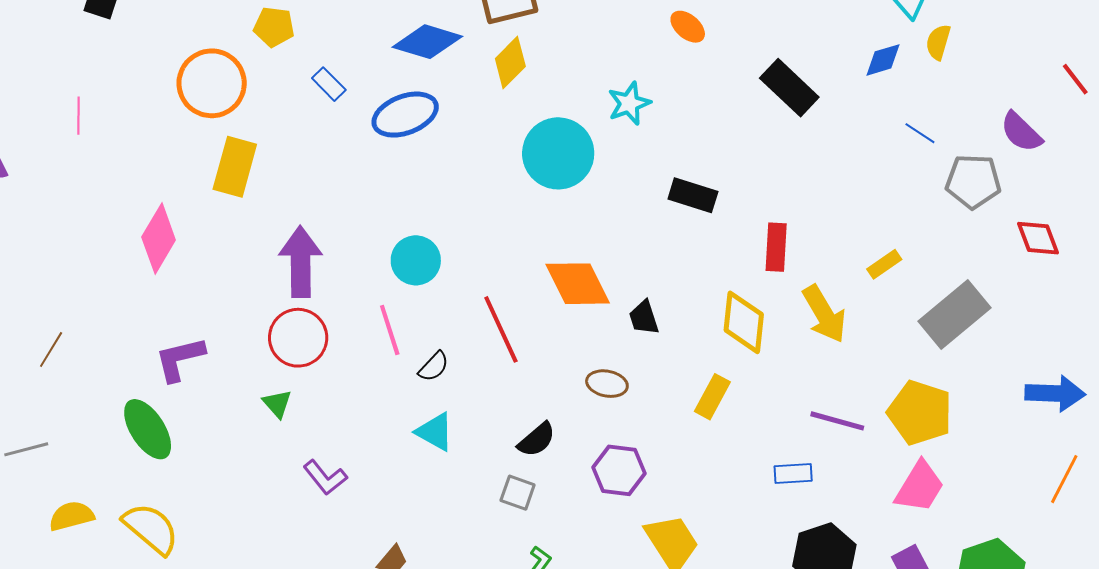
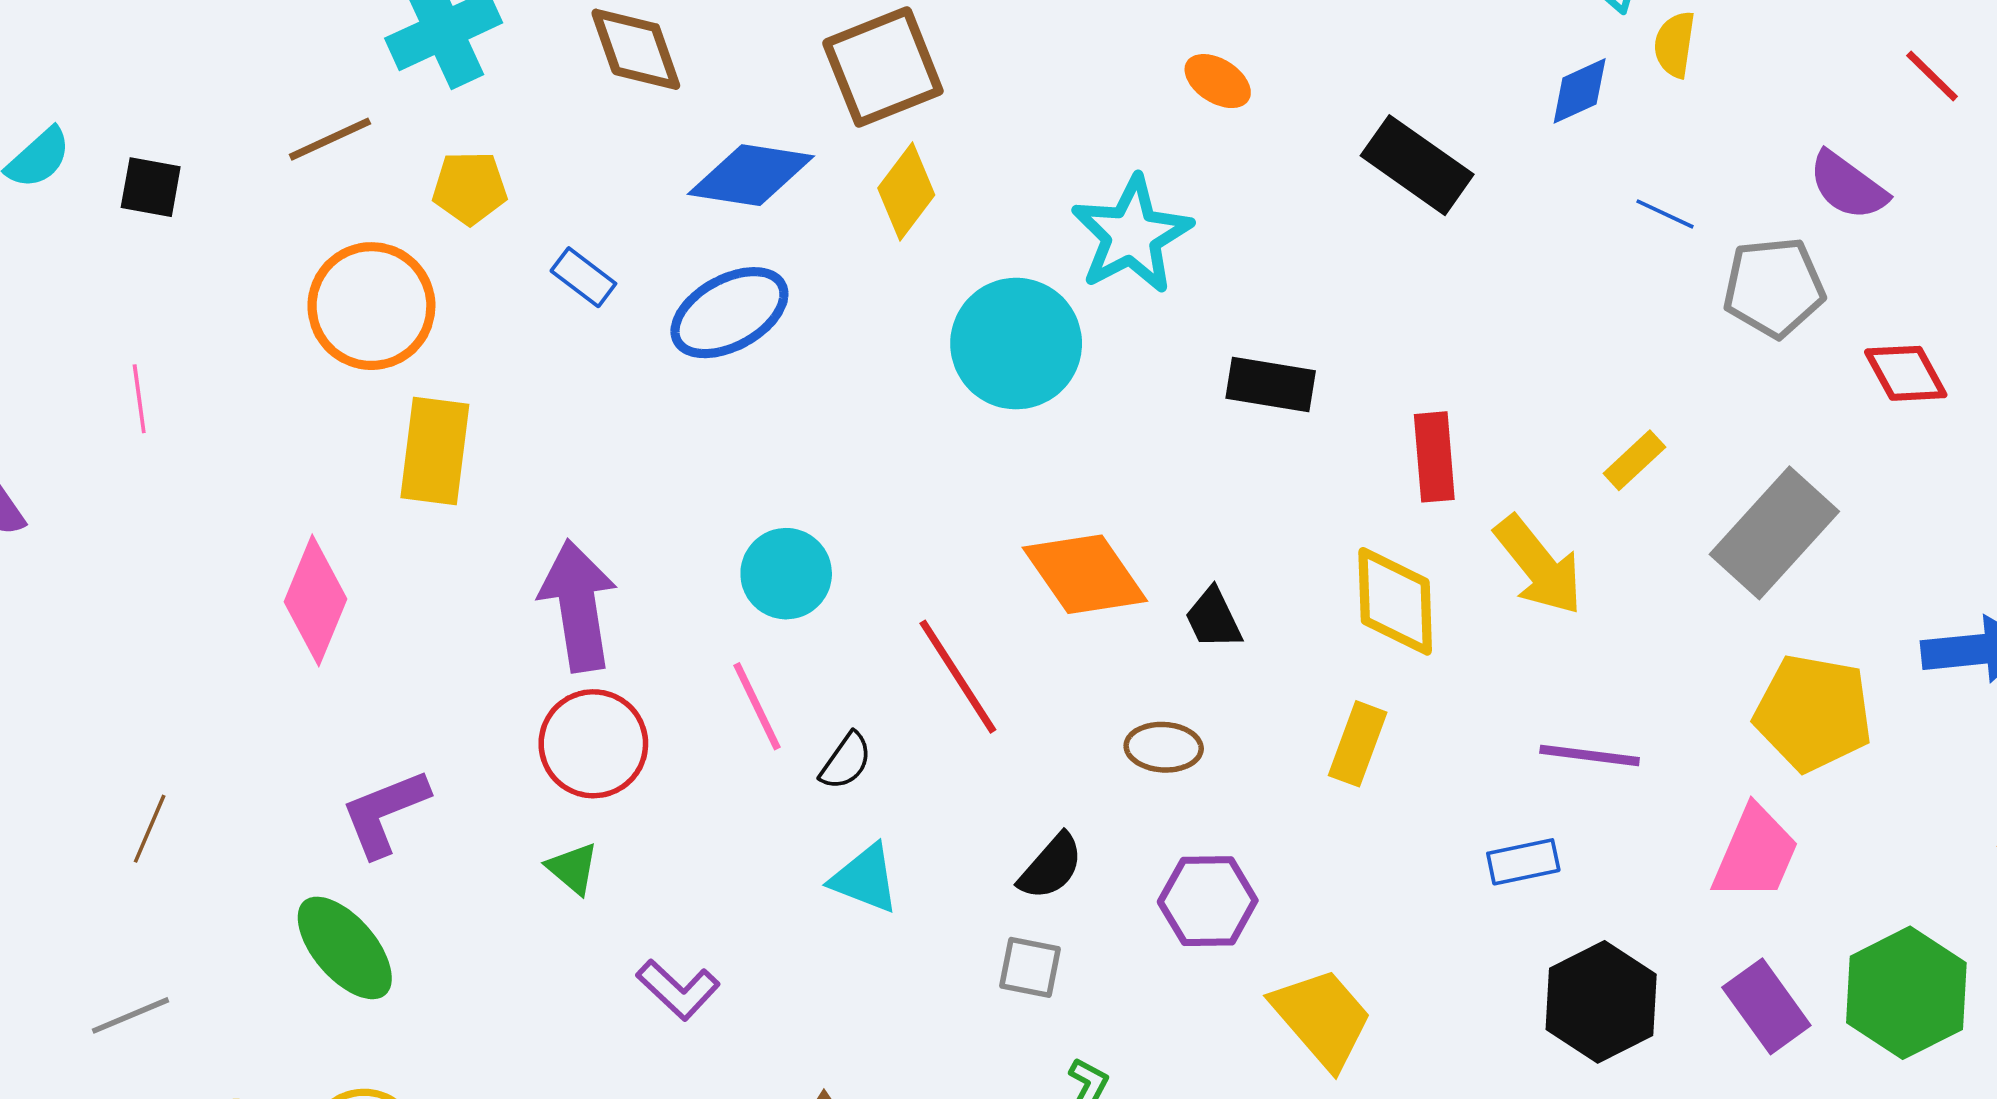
cyan star: (629, 103) -> (1132, 235), size x1.5
yellow pentagon: (920, 413) -> (1813, 713), moved

